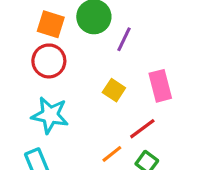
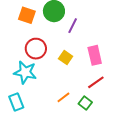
red circle: (49, 61) -> (36, 49), moved
red line: (142, 129) -> (96, 82), moved

